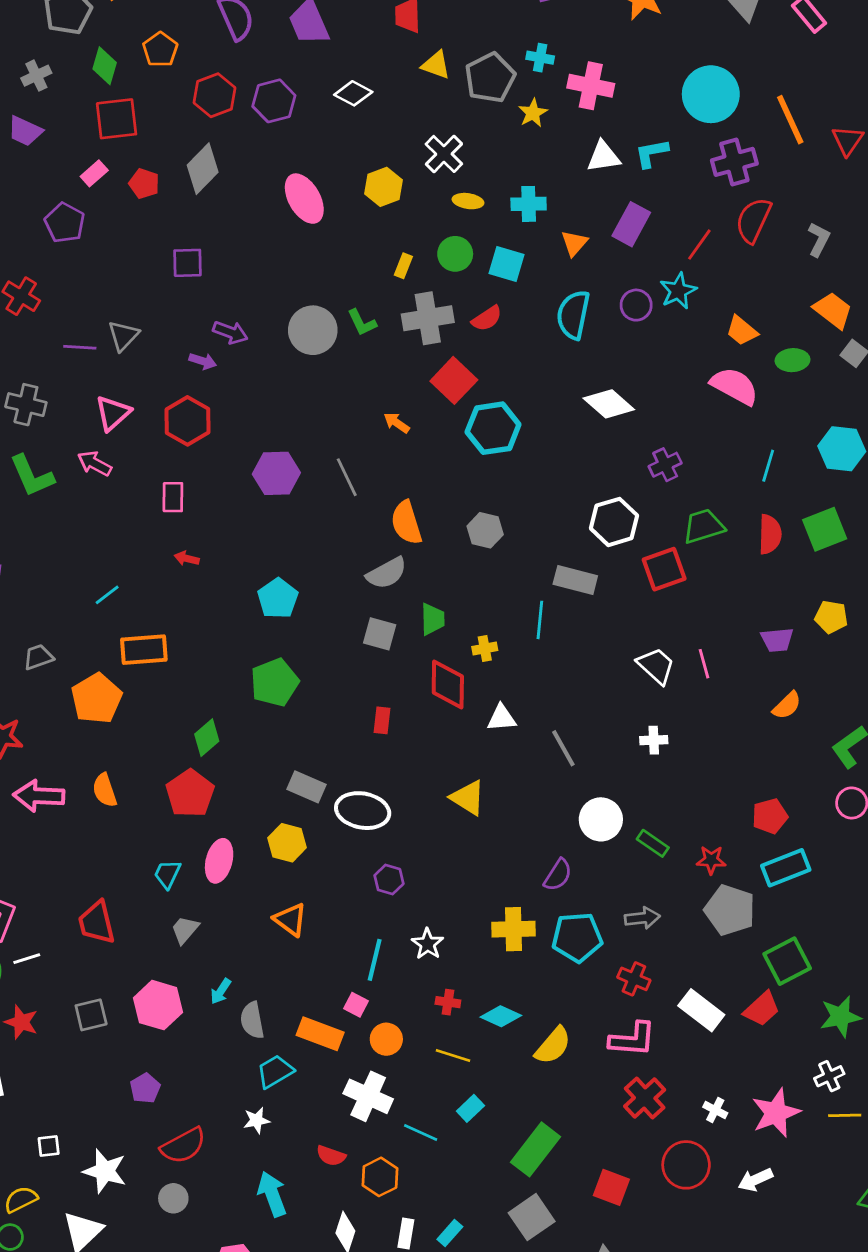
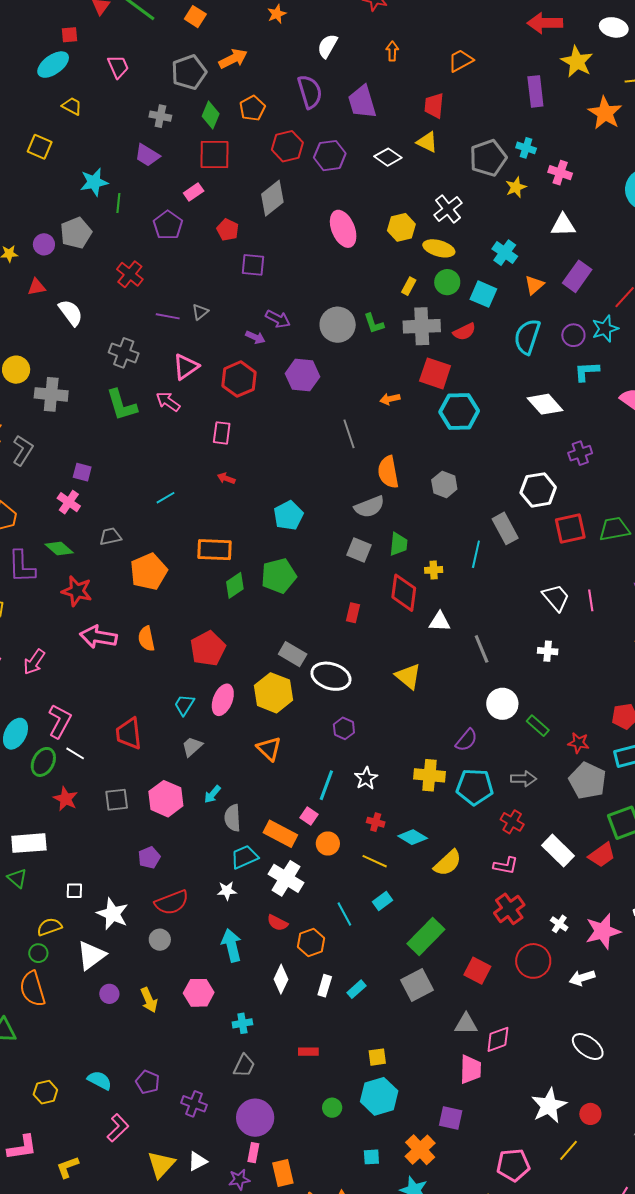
yellow triangle: (436, 65) -> (427, 142), moved
gray cross: (36, 76) -> (160, 116), turned 30
pink cross: (591, 86) -> (560, 173), size x0.7
cyan L-shape: (651, 153) -> (587, 371), moved
red pentagon: (144, 184) -> (228, 230), moved
yellow ellipse: (468, 201) -> (439, 248), moved, size x1.4
cyan cross: (529, 204) -> (505, 253), turned 30
gray triangle: (123, 336) -> (200, 312), size x0.7
red square: (454, 380) -> (435, 373), turned -32
orange arrow: (397, 423) -> (390, 399), turned -54
purple hexagon: (276, 473) -> (303, 375), moved
green trapezoid: (704, 526) -> (614, 529), moved
gray rectangle: (575, 580) -> (505, 528), turned 40
orange rectangle: (144, 650) -> (215, 550), moved
green diamond: (207, 738) -> (235, 585), moved
yellow hexagon: (287, 843) -> (273, 693), size x1.4
white line: (27, 959) -> (75, 753), turned 42
pink L-shape: (632, 1039) -> (506, 866), size x0.7
white cross: (368, 1096) -> (286, 878), moved
cyan line: (421, 1132) -> (344, 914), turned 30

